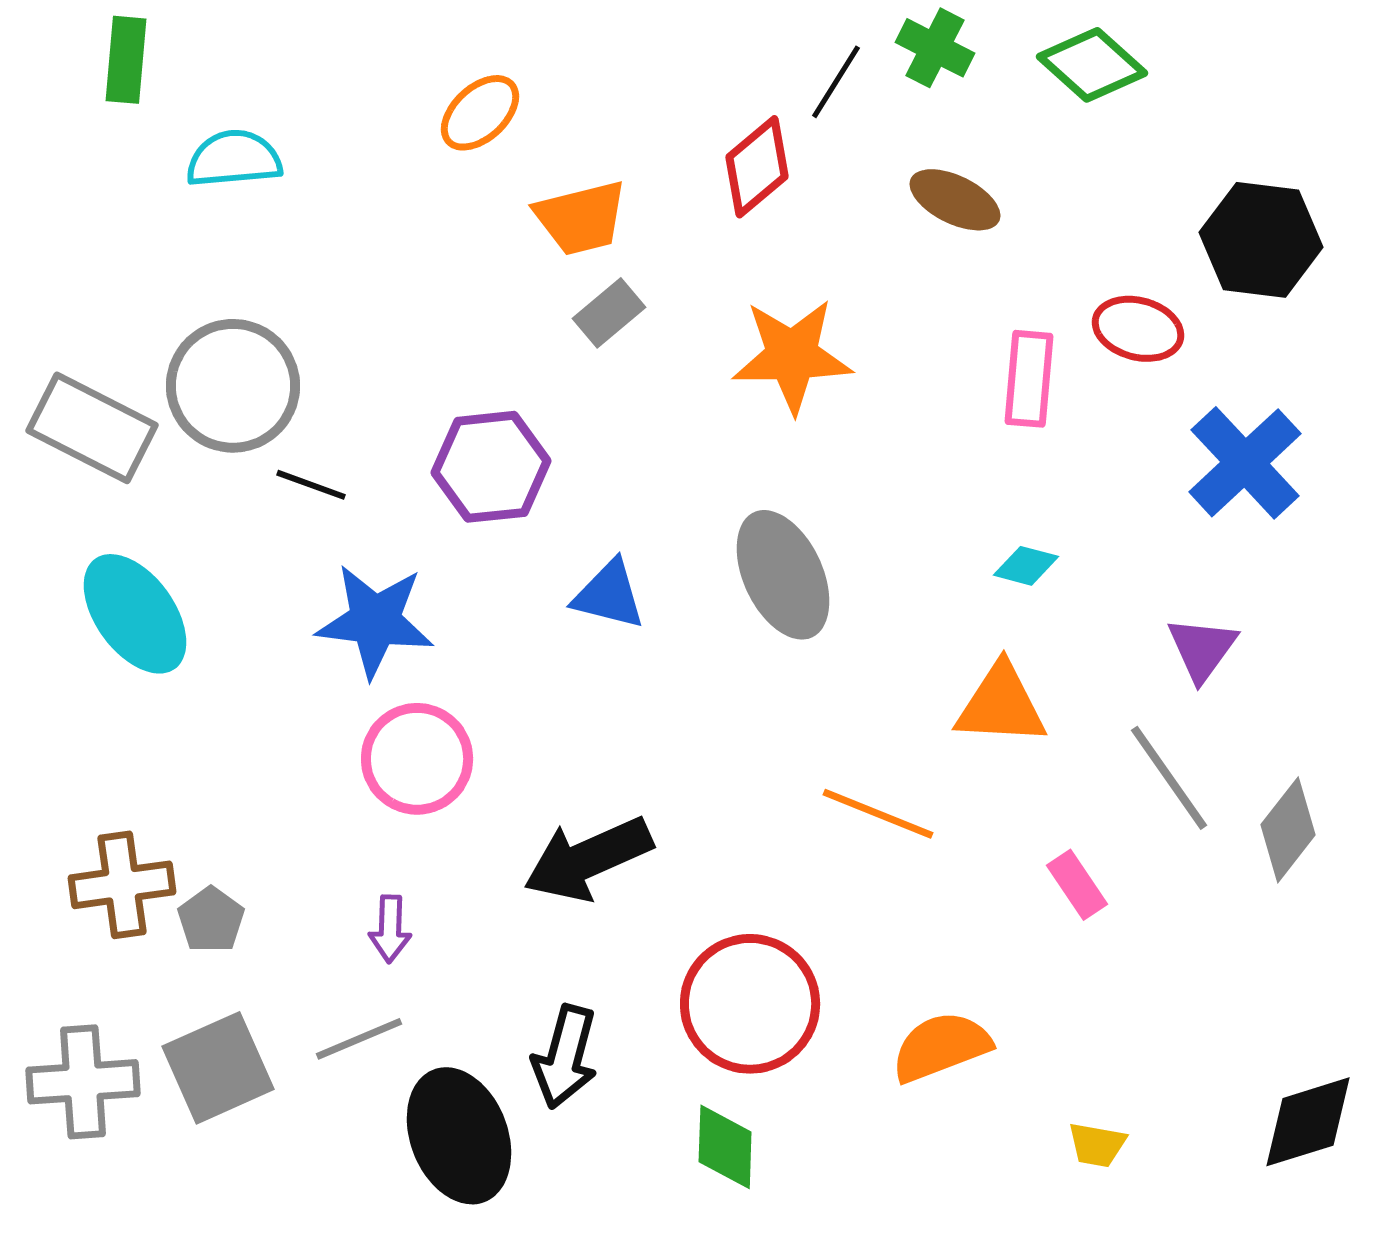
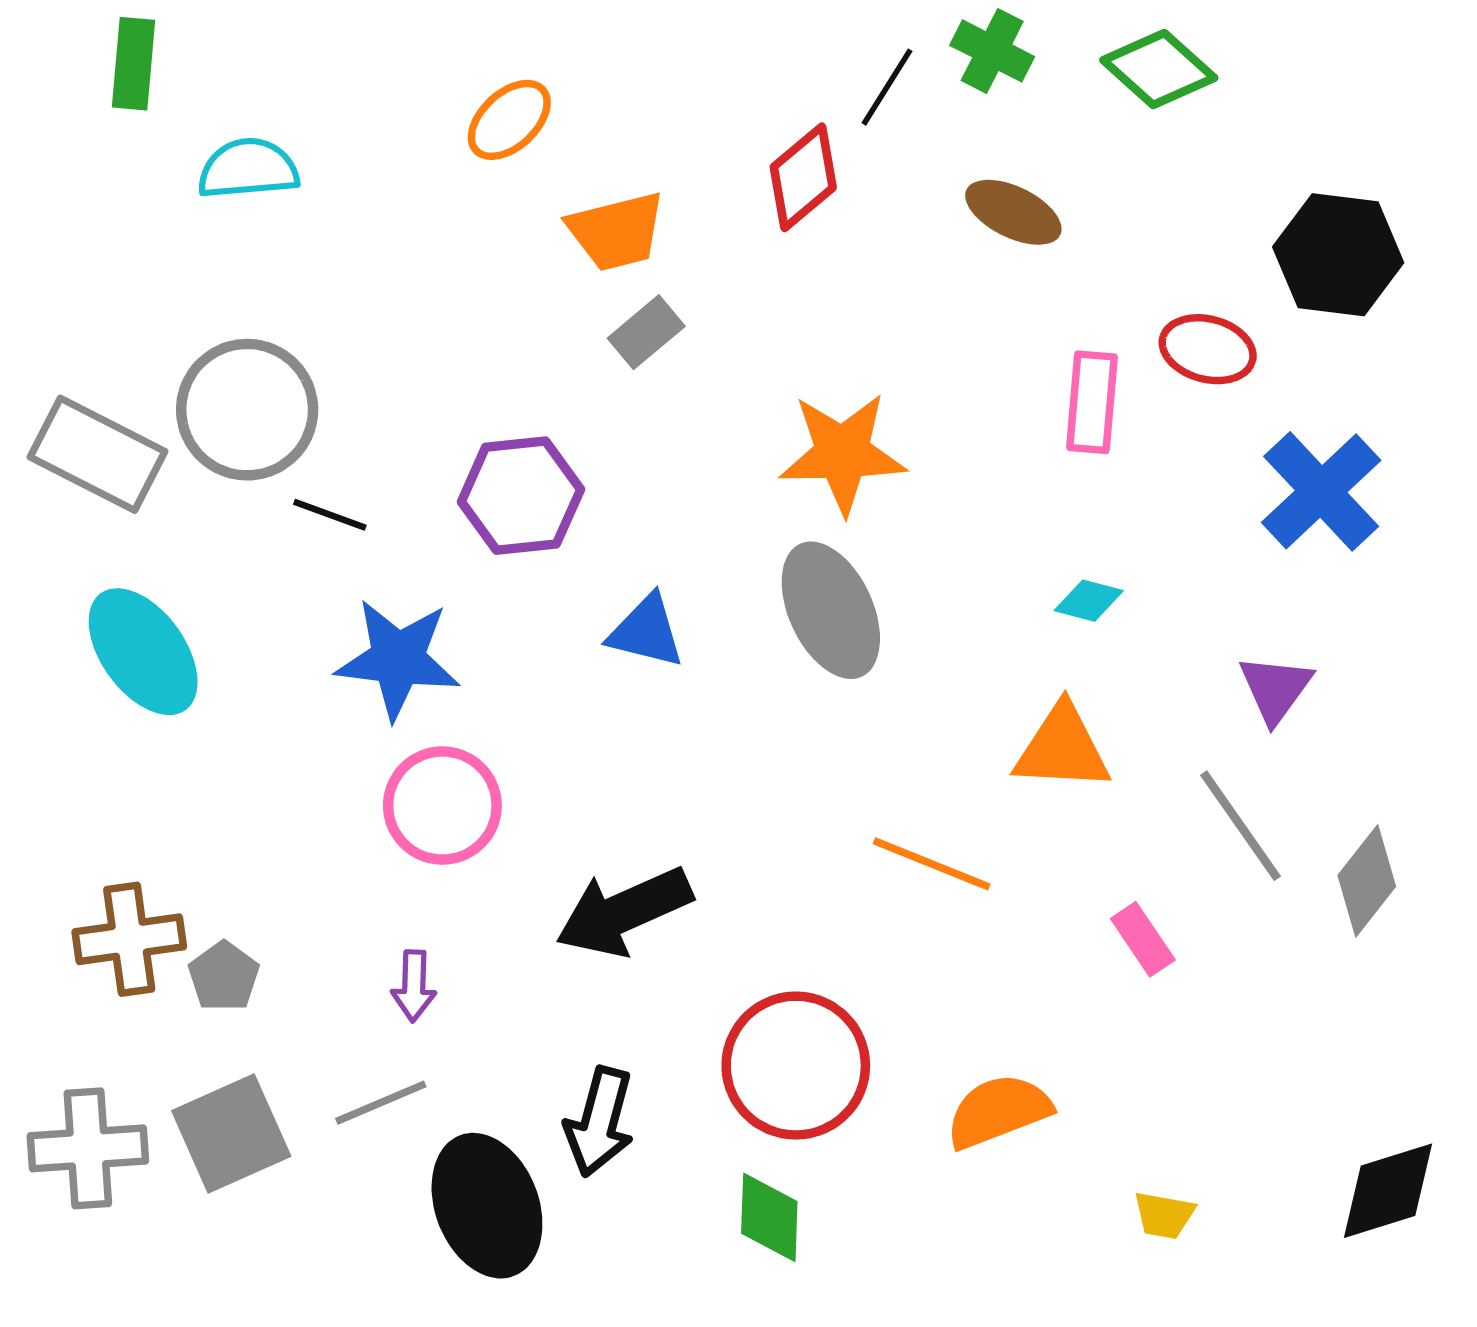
orange star: (792, 356) -> (843, 453), moved

